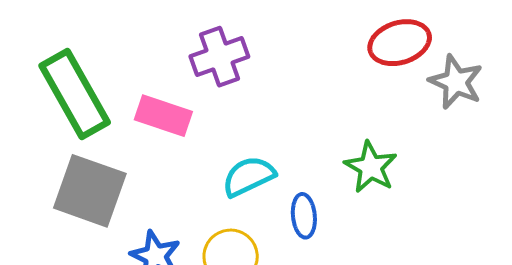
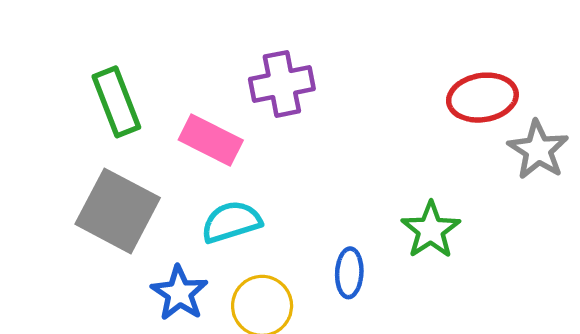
green rectangle: (75, 94) -> (116, 102), size x0.7
cyan semicircle: (249, 176) -> (231, 222), moved

